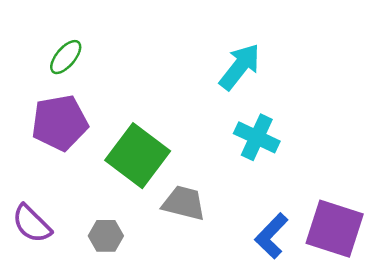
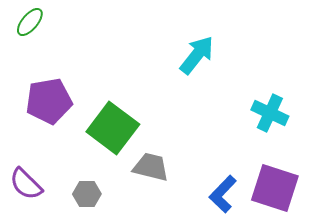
green ellipse: (66, 57) -> (30, 22), moved
cyan cross: (257, 137) -> (270, 113), moved

